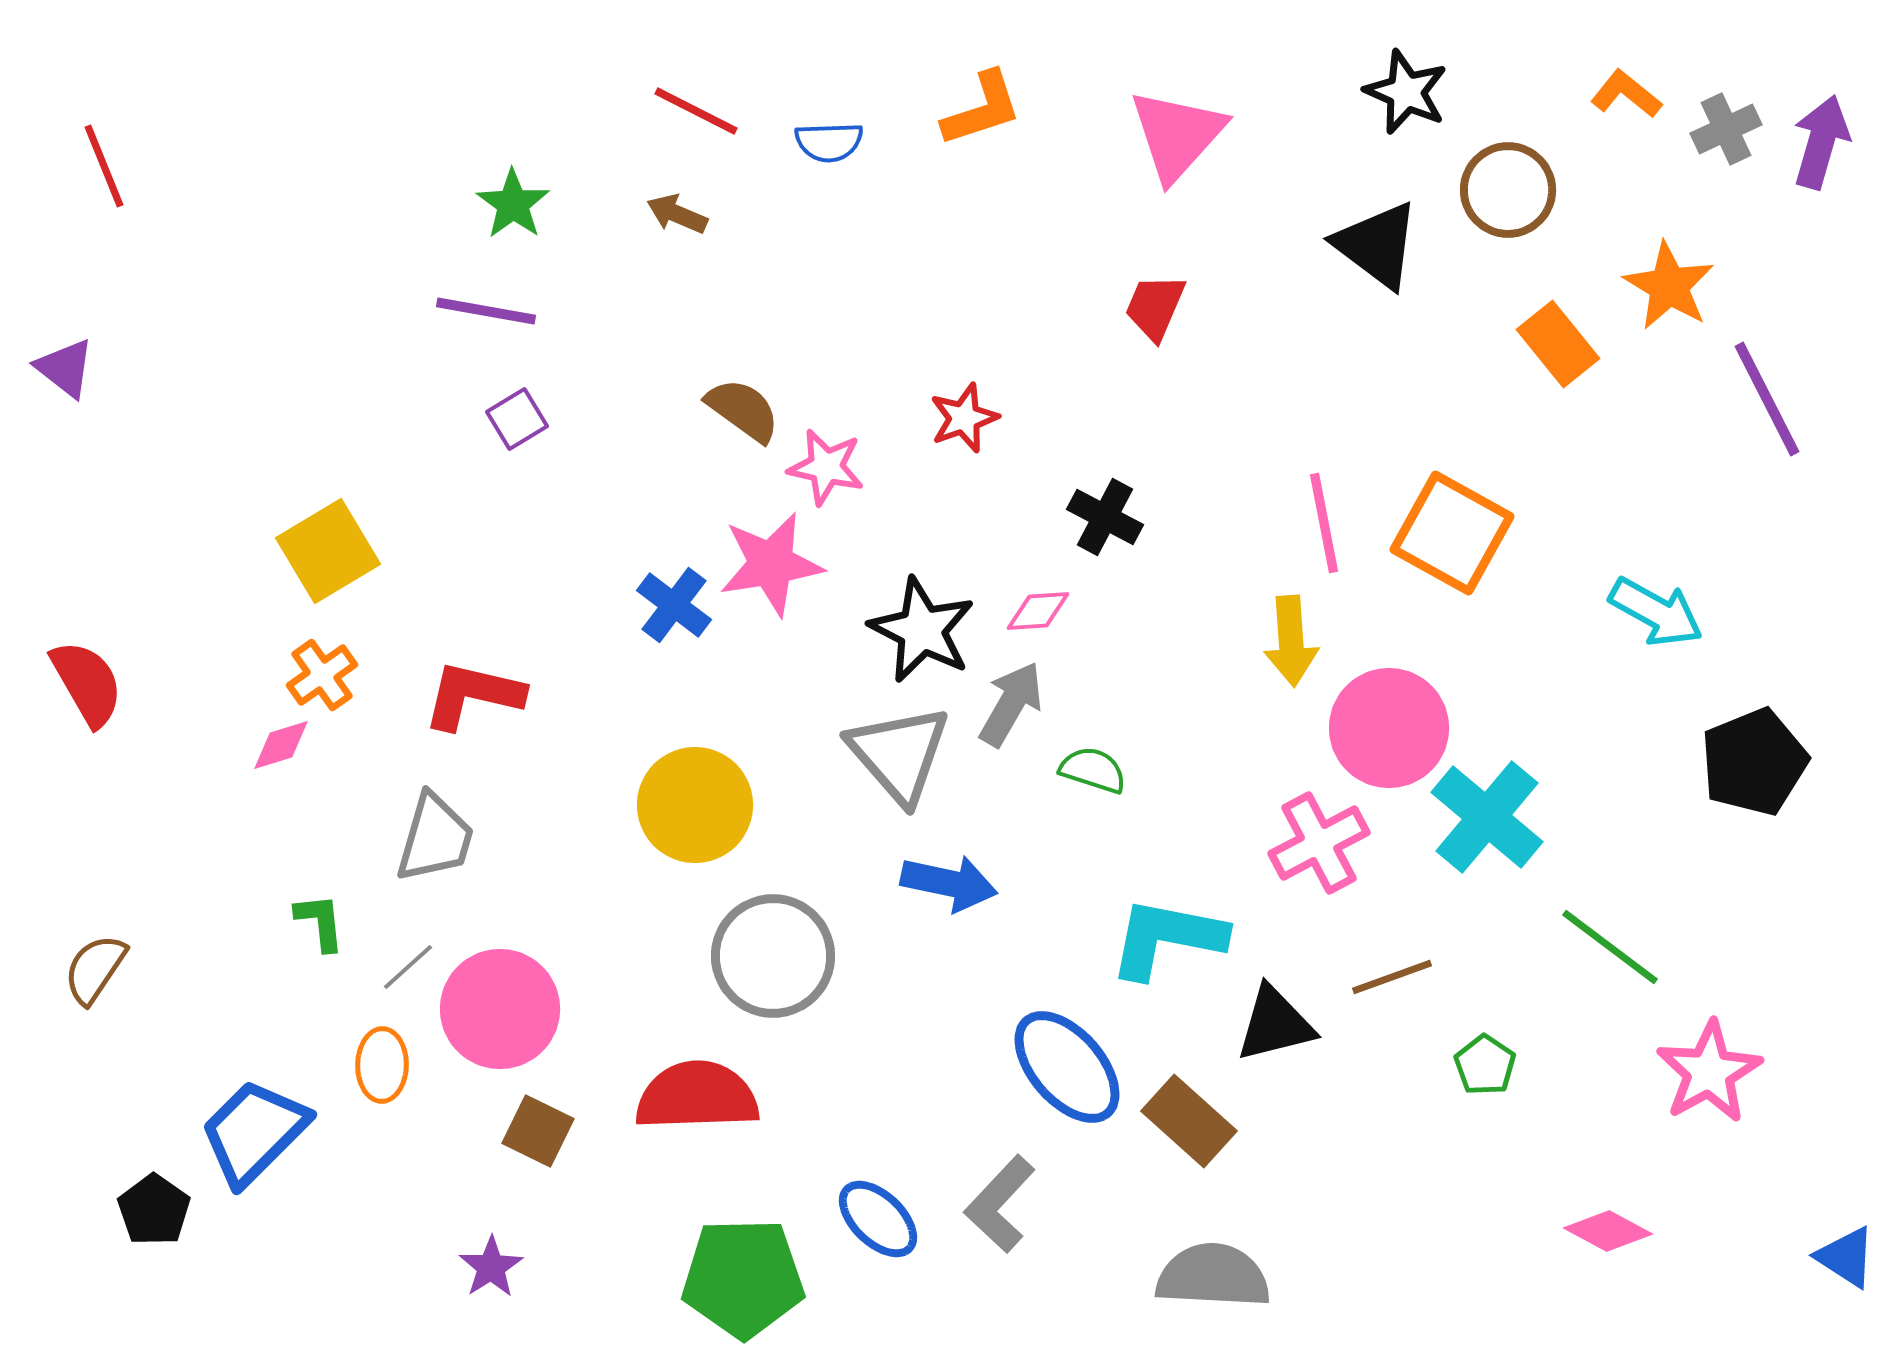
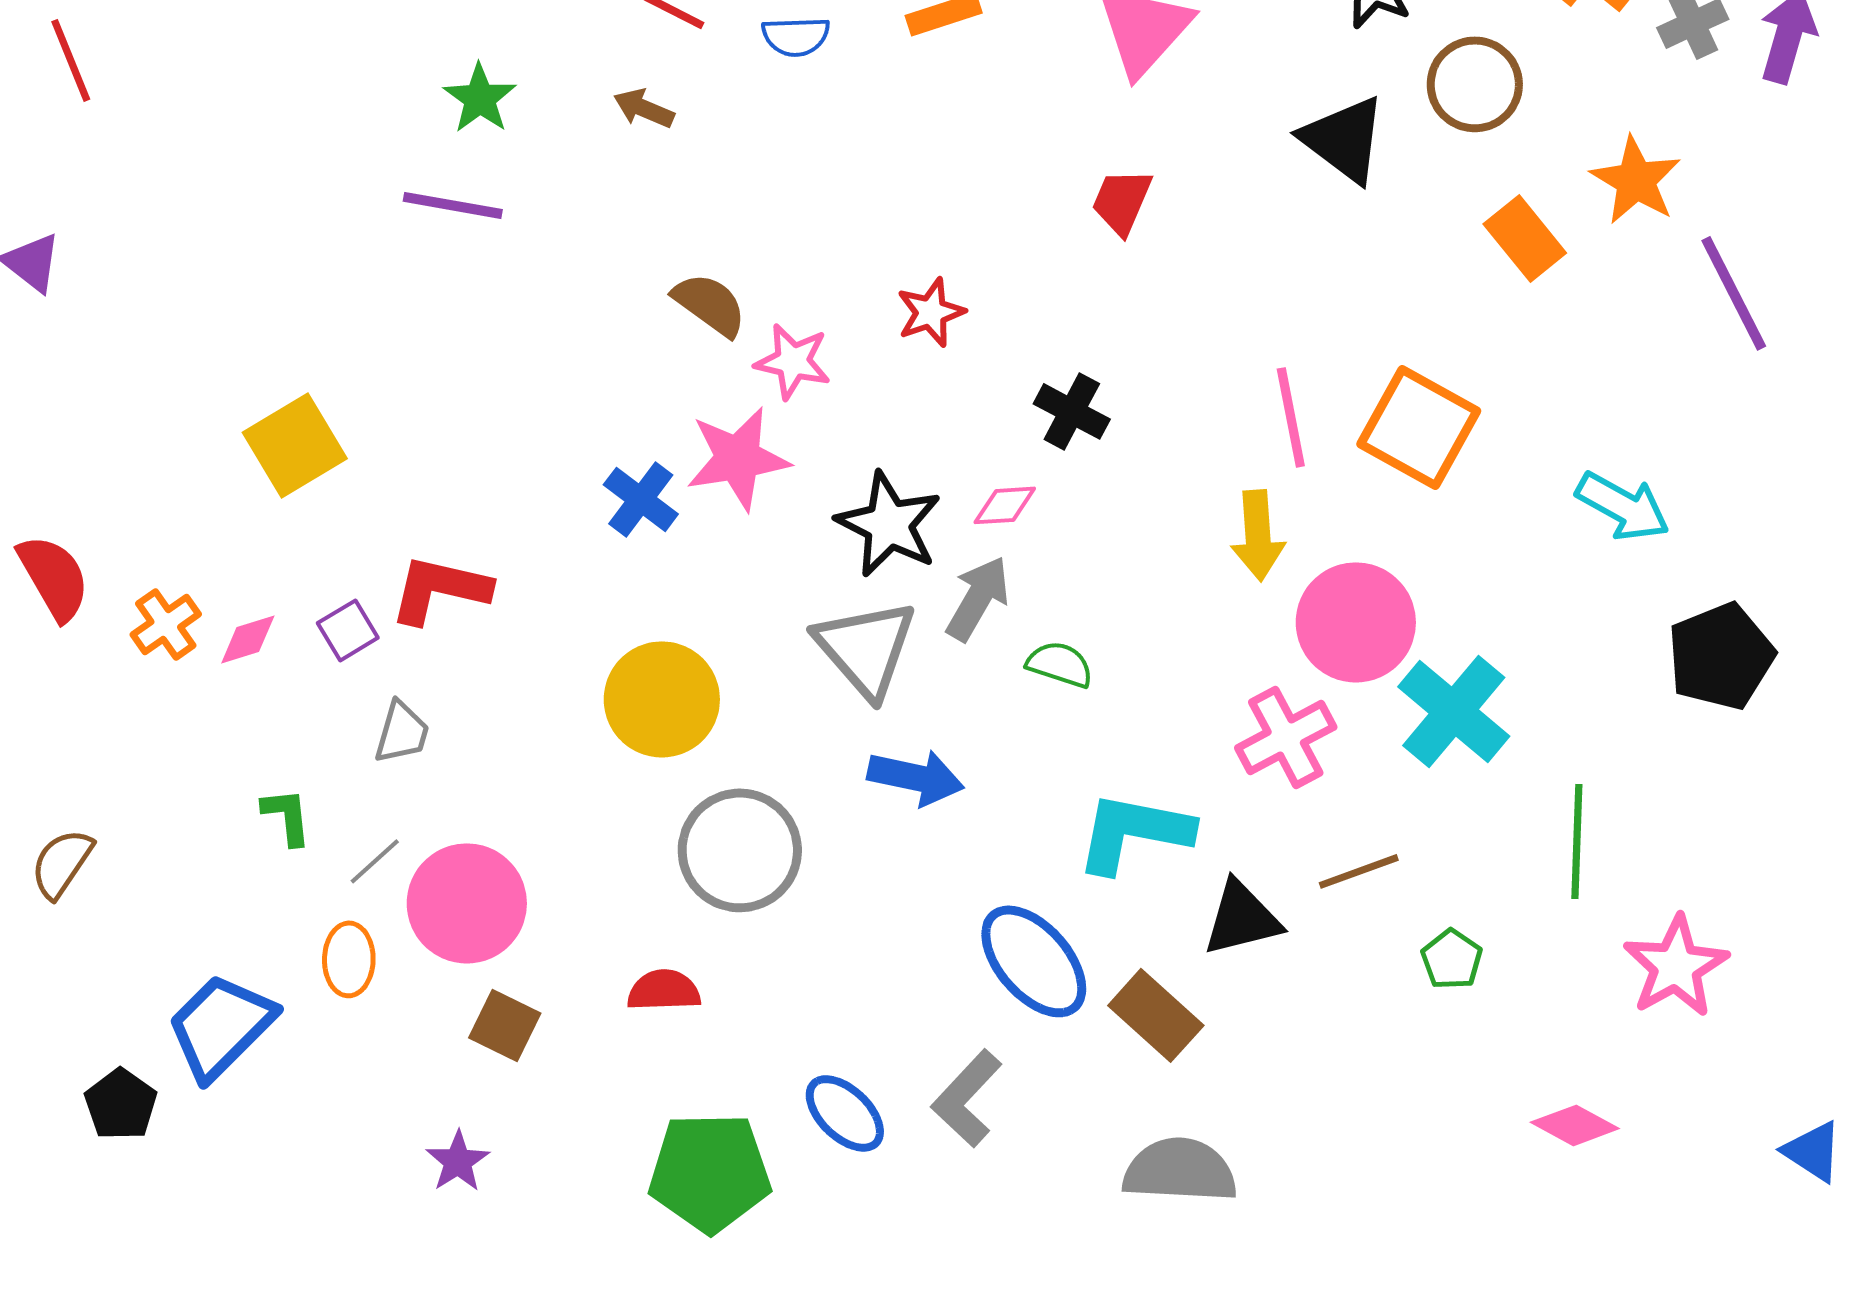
purple square: (517, 419) -> (348, 630), moved
orange cross: (322, 675) -> (166, 624), moved
gray trapezoid: (435, 838) -> (402, 732), size x0.7
green line: (1610, 947) -> (1577, 841), turned 55
red semicircle: (697, 1096) -> (664, 990), size x0.6

